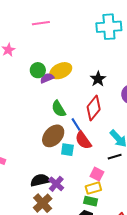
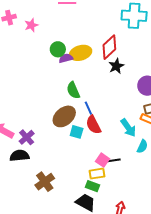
red diamond: (94, 108) -> (109, 47), moved
black line: (115, 157) -> (114, 160), moved
black semicircle: (40, 180) -> (20, 156), moved
purple cross: (56, 184) -> (27, 137), moved

